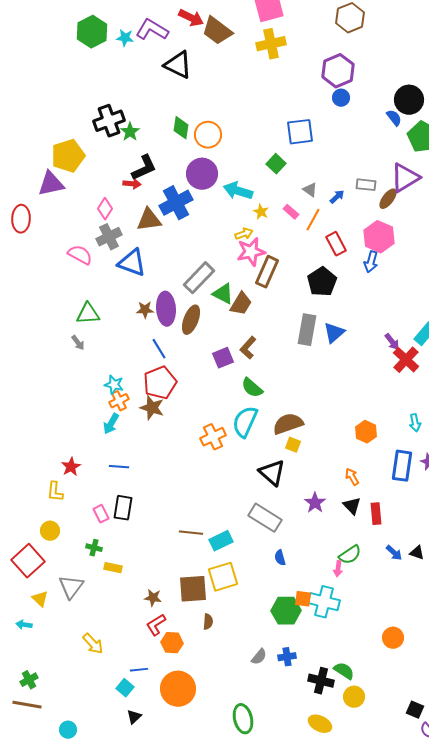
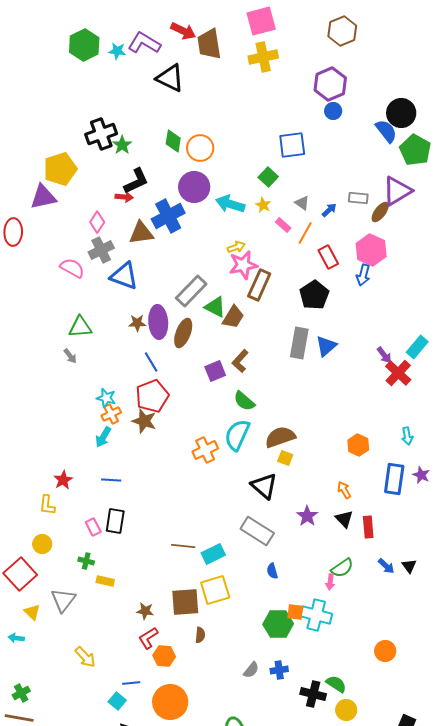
brown trapezoid: (217, 31) -> (209, 44), turned 44
blue semicircle: (394, 118) -> (386, 131), size x1.4
yellow star: (261, 212) -> (263, 205), moved
black triangle: (417, 553) -> (409, 566), turned 35

